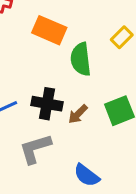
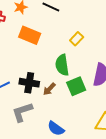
green semicircle: (81, 59) -> (62, 65), moved

